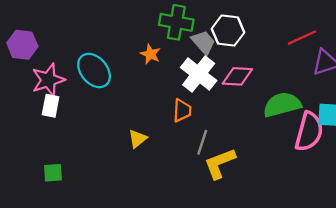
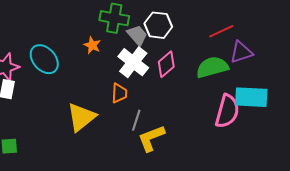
pink diamond: (237, 76) -> (166, 64), turned -44
green semicircle: (282, 105) -> (212, 67), moved
yellow triangle: (138, 139) -> (81, 117), size x1.8

